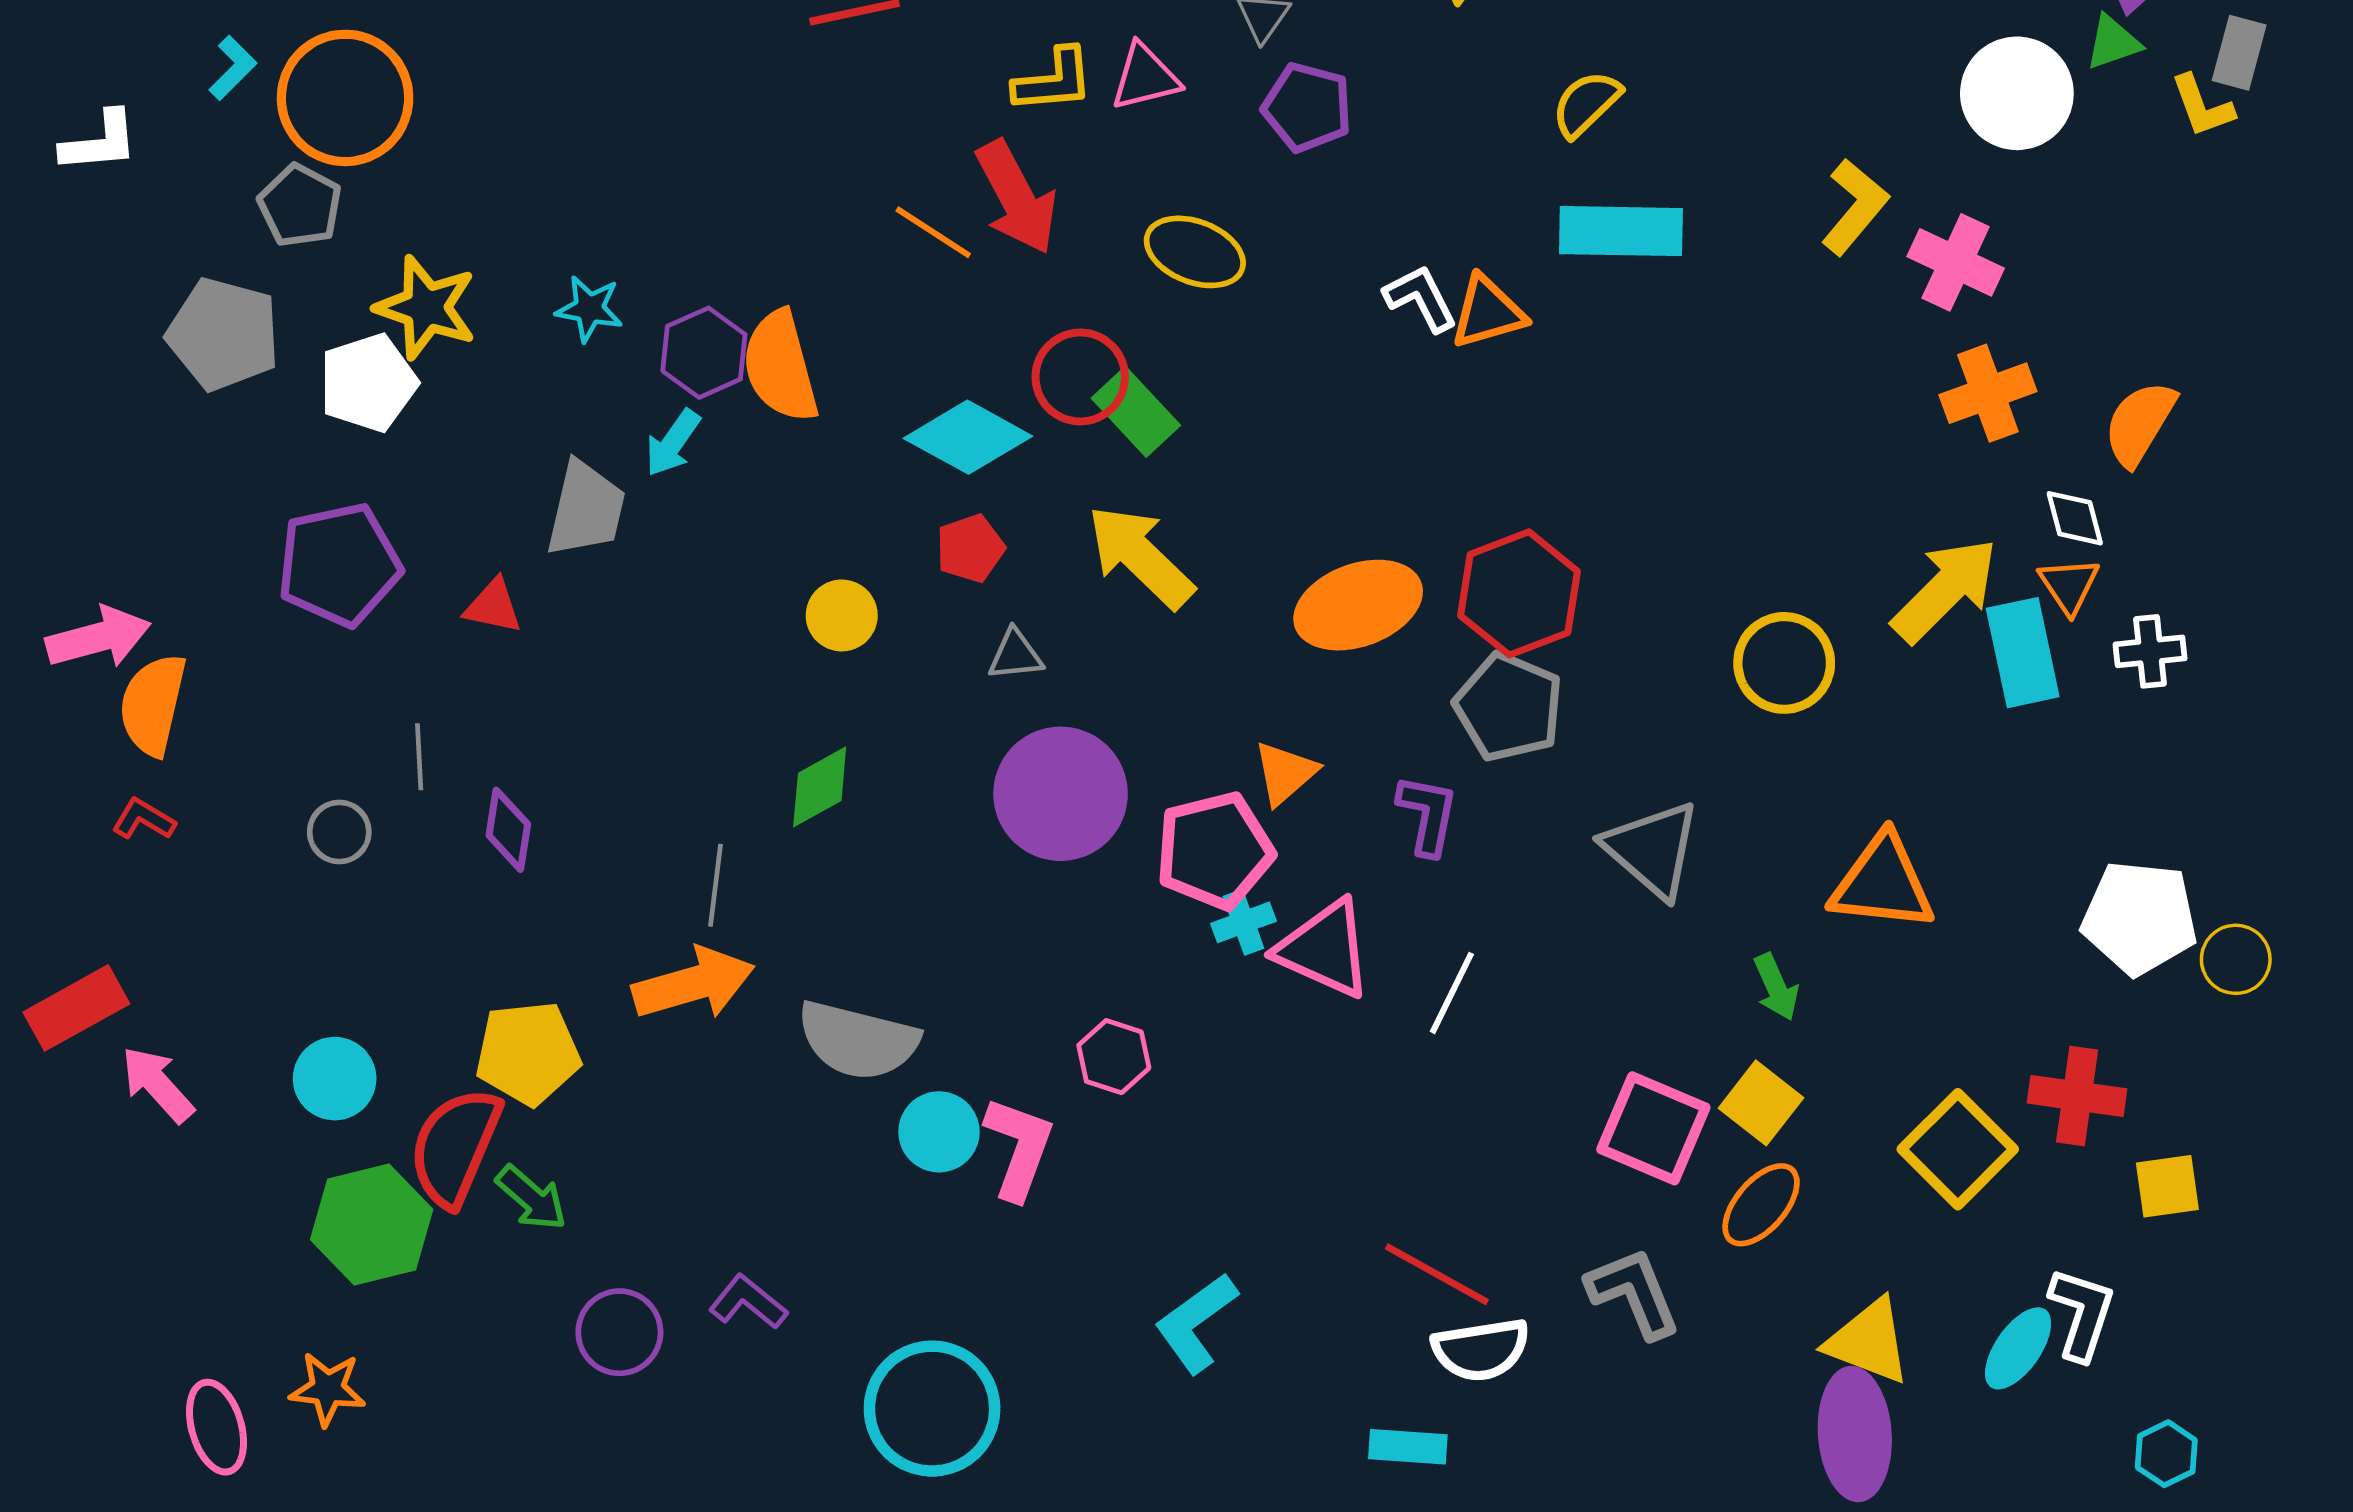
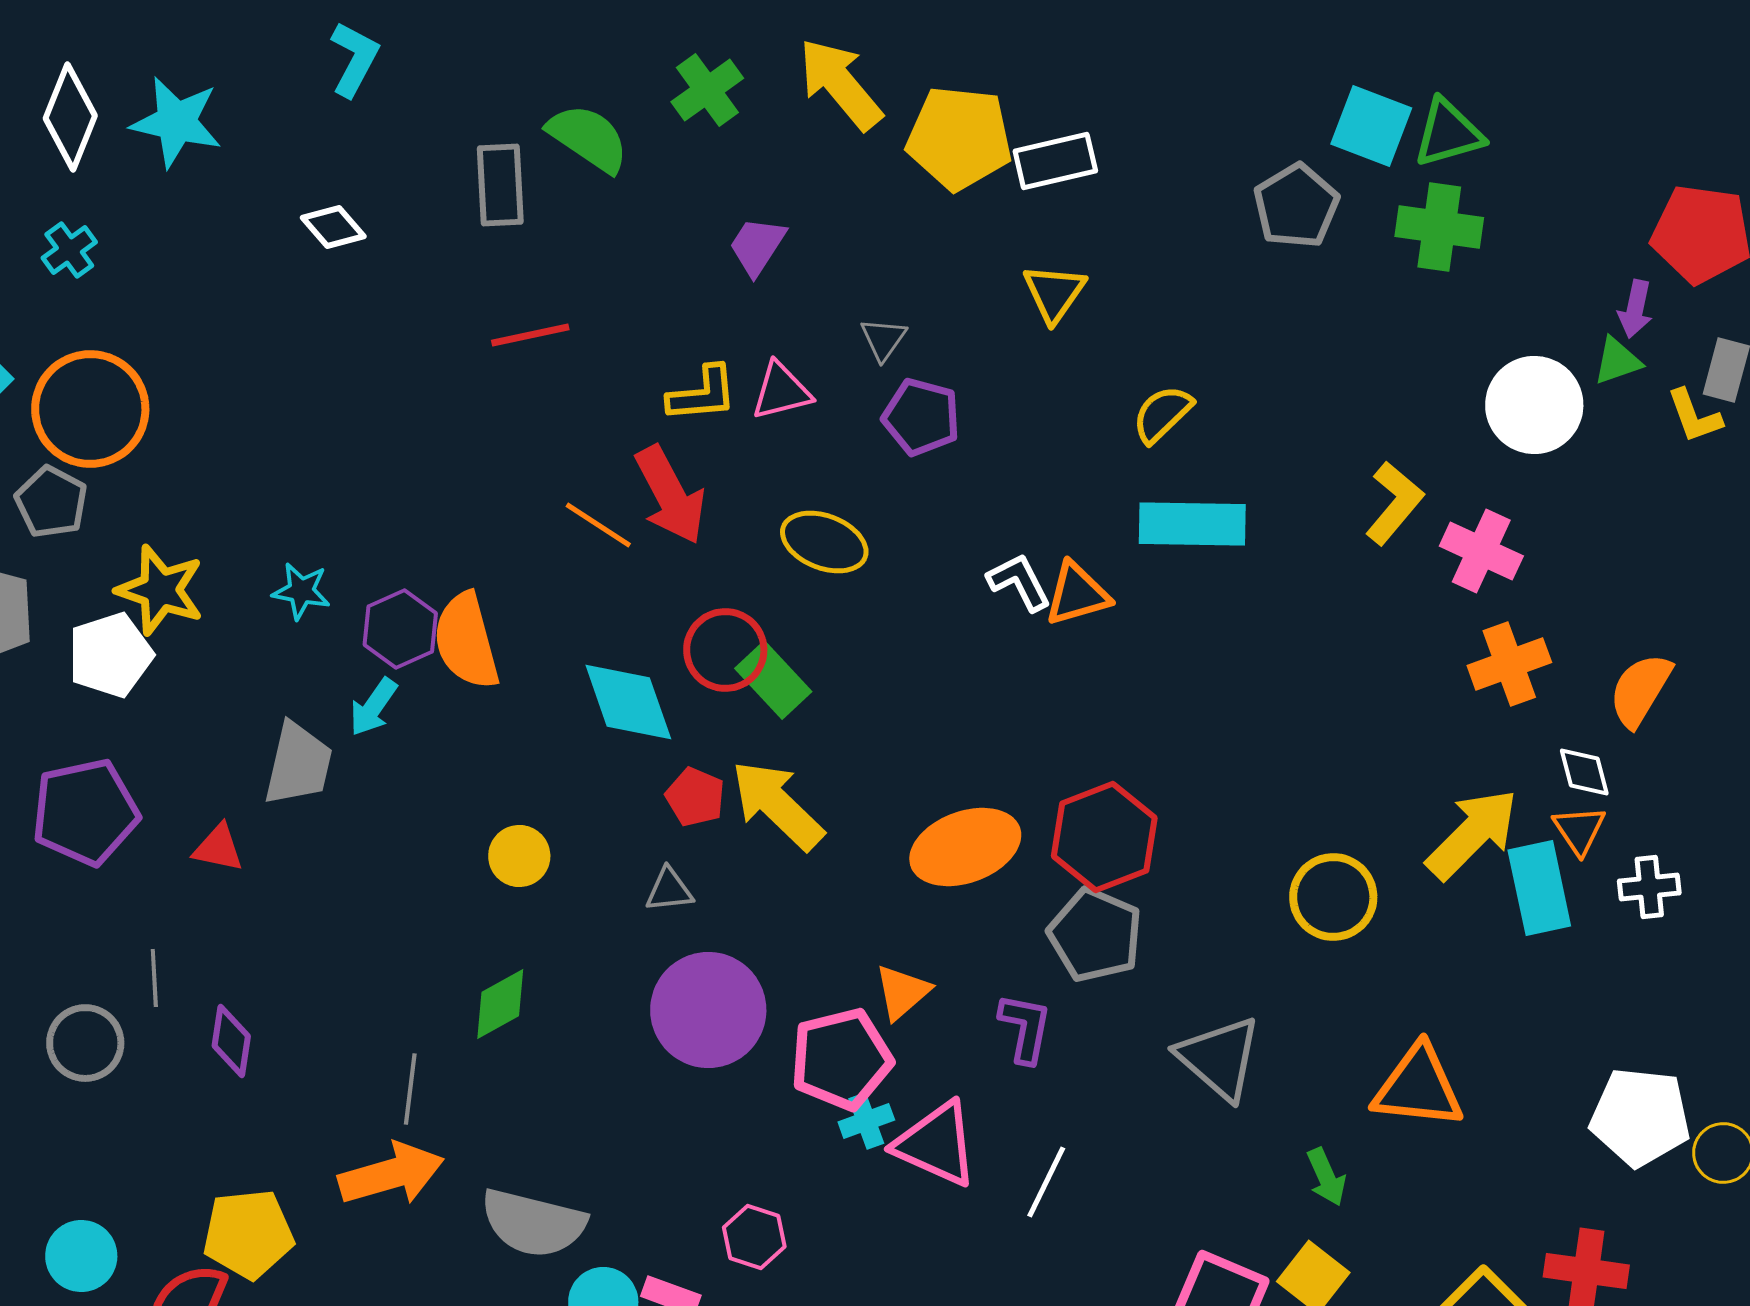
cyan diamond: (968, 437) -> (628, 702), turned 42
red pentagon: (970, 548) -> (695, 797), moved, turned -30
gray circle: (339, 832) -> (85, 1043), size x1.4

